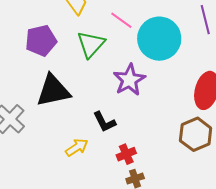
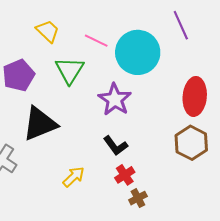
black L-shape: (104, 122) -> (115, 146), moved

